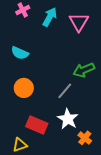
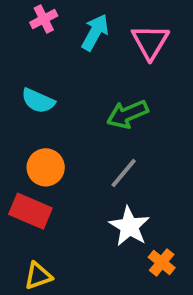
green arrow: (84, 70) -> (127, 114), moved
red rectangle: (37, 125) -> (30, 211), moved

